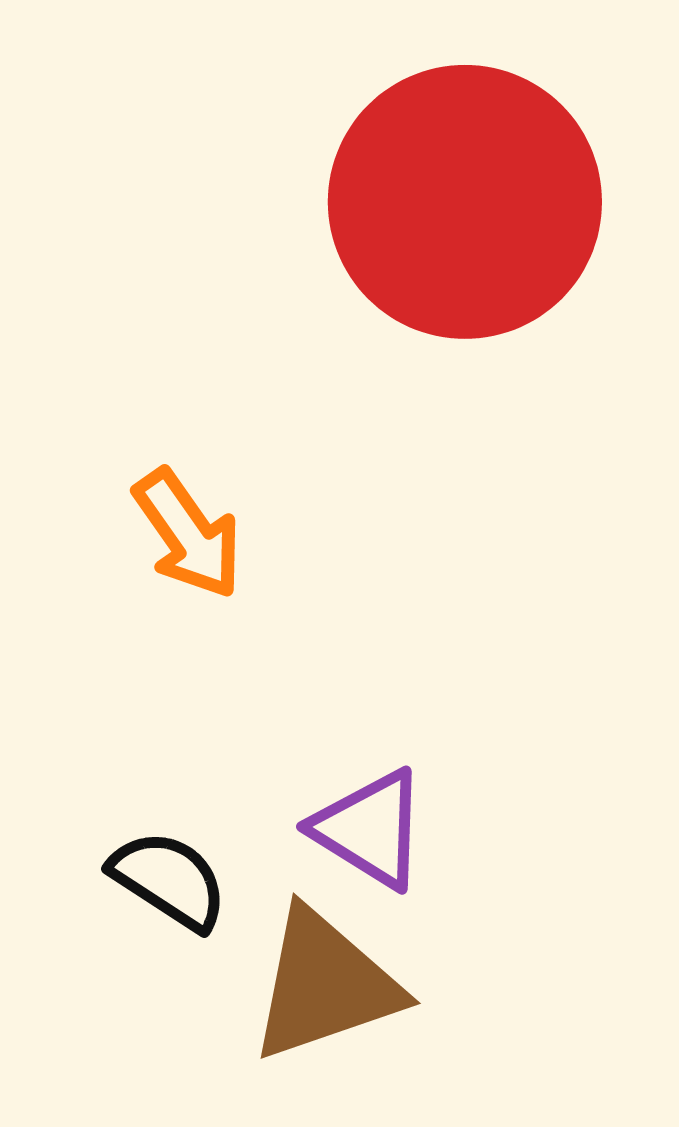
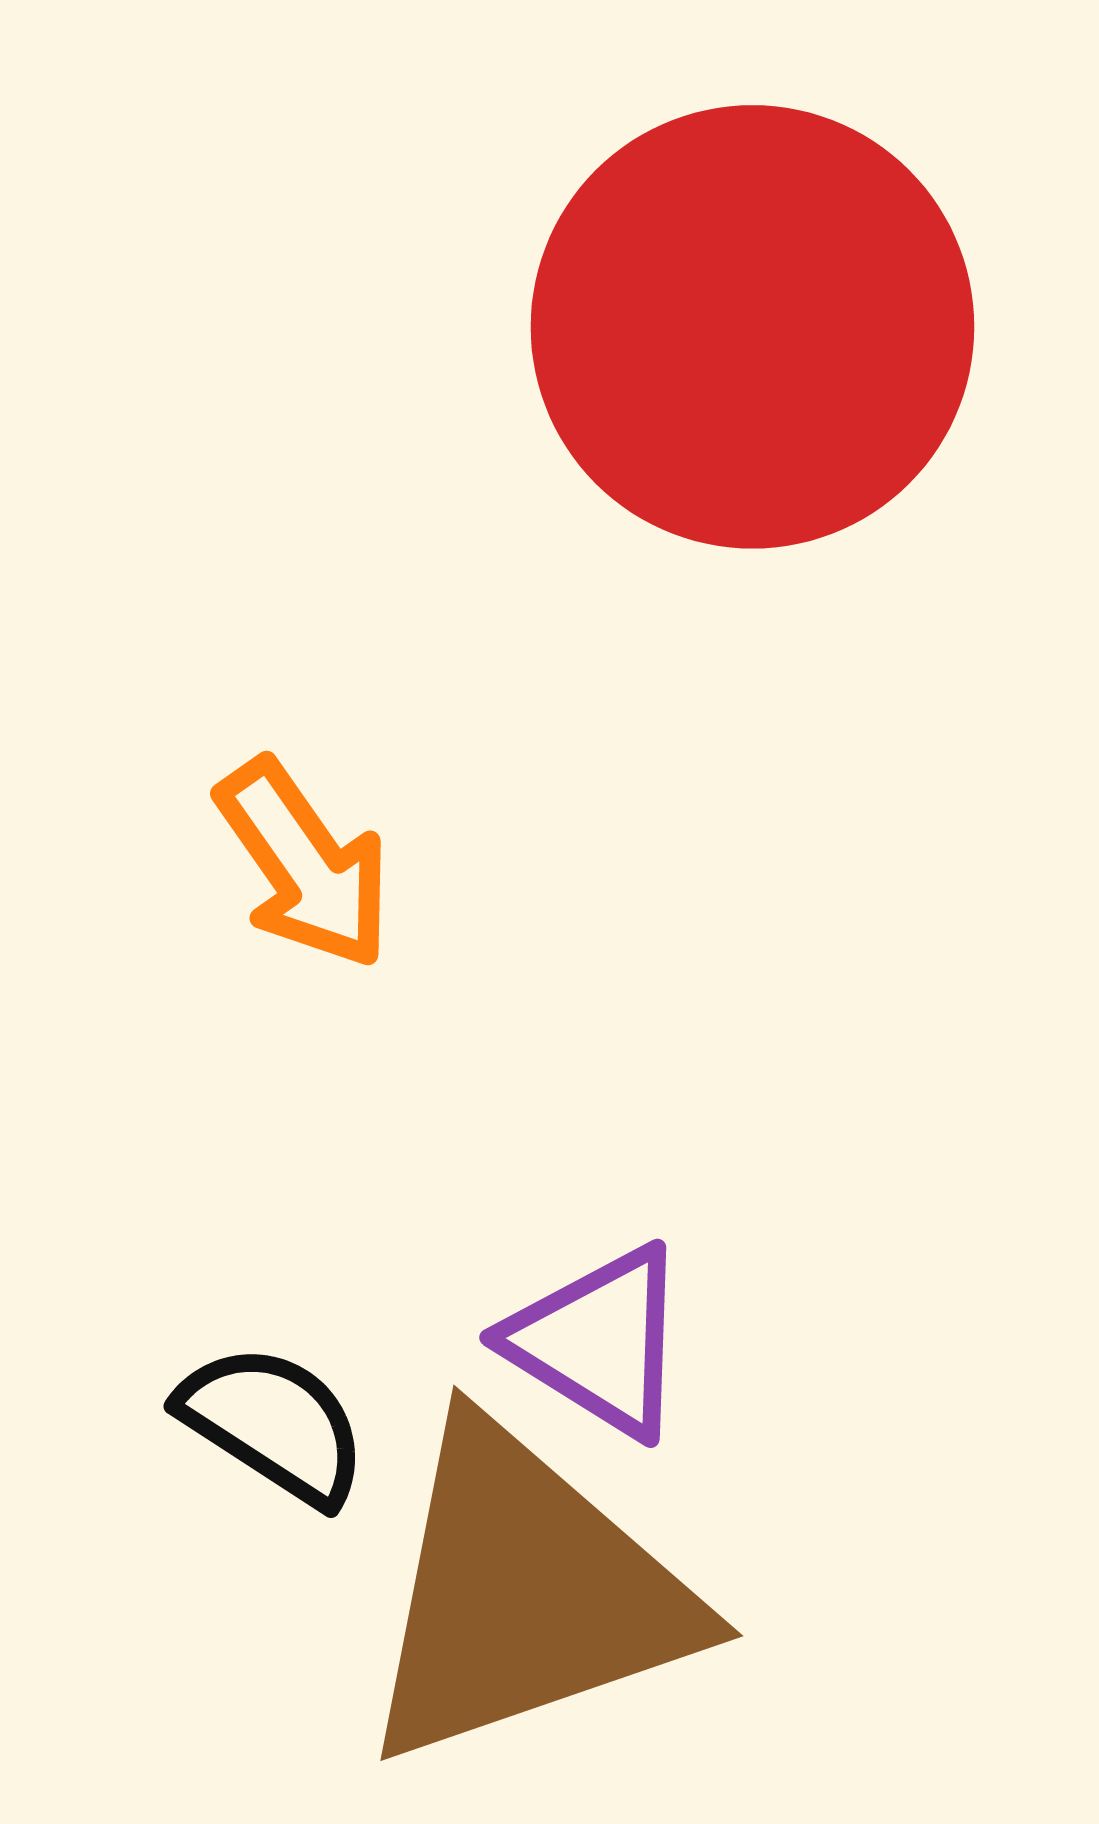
brown triangle: (325, 985) -> (526, 1594), size x1.4

